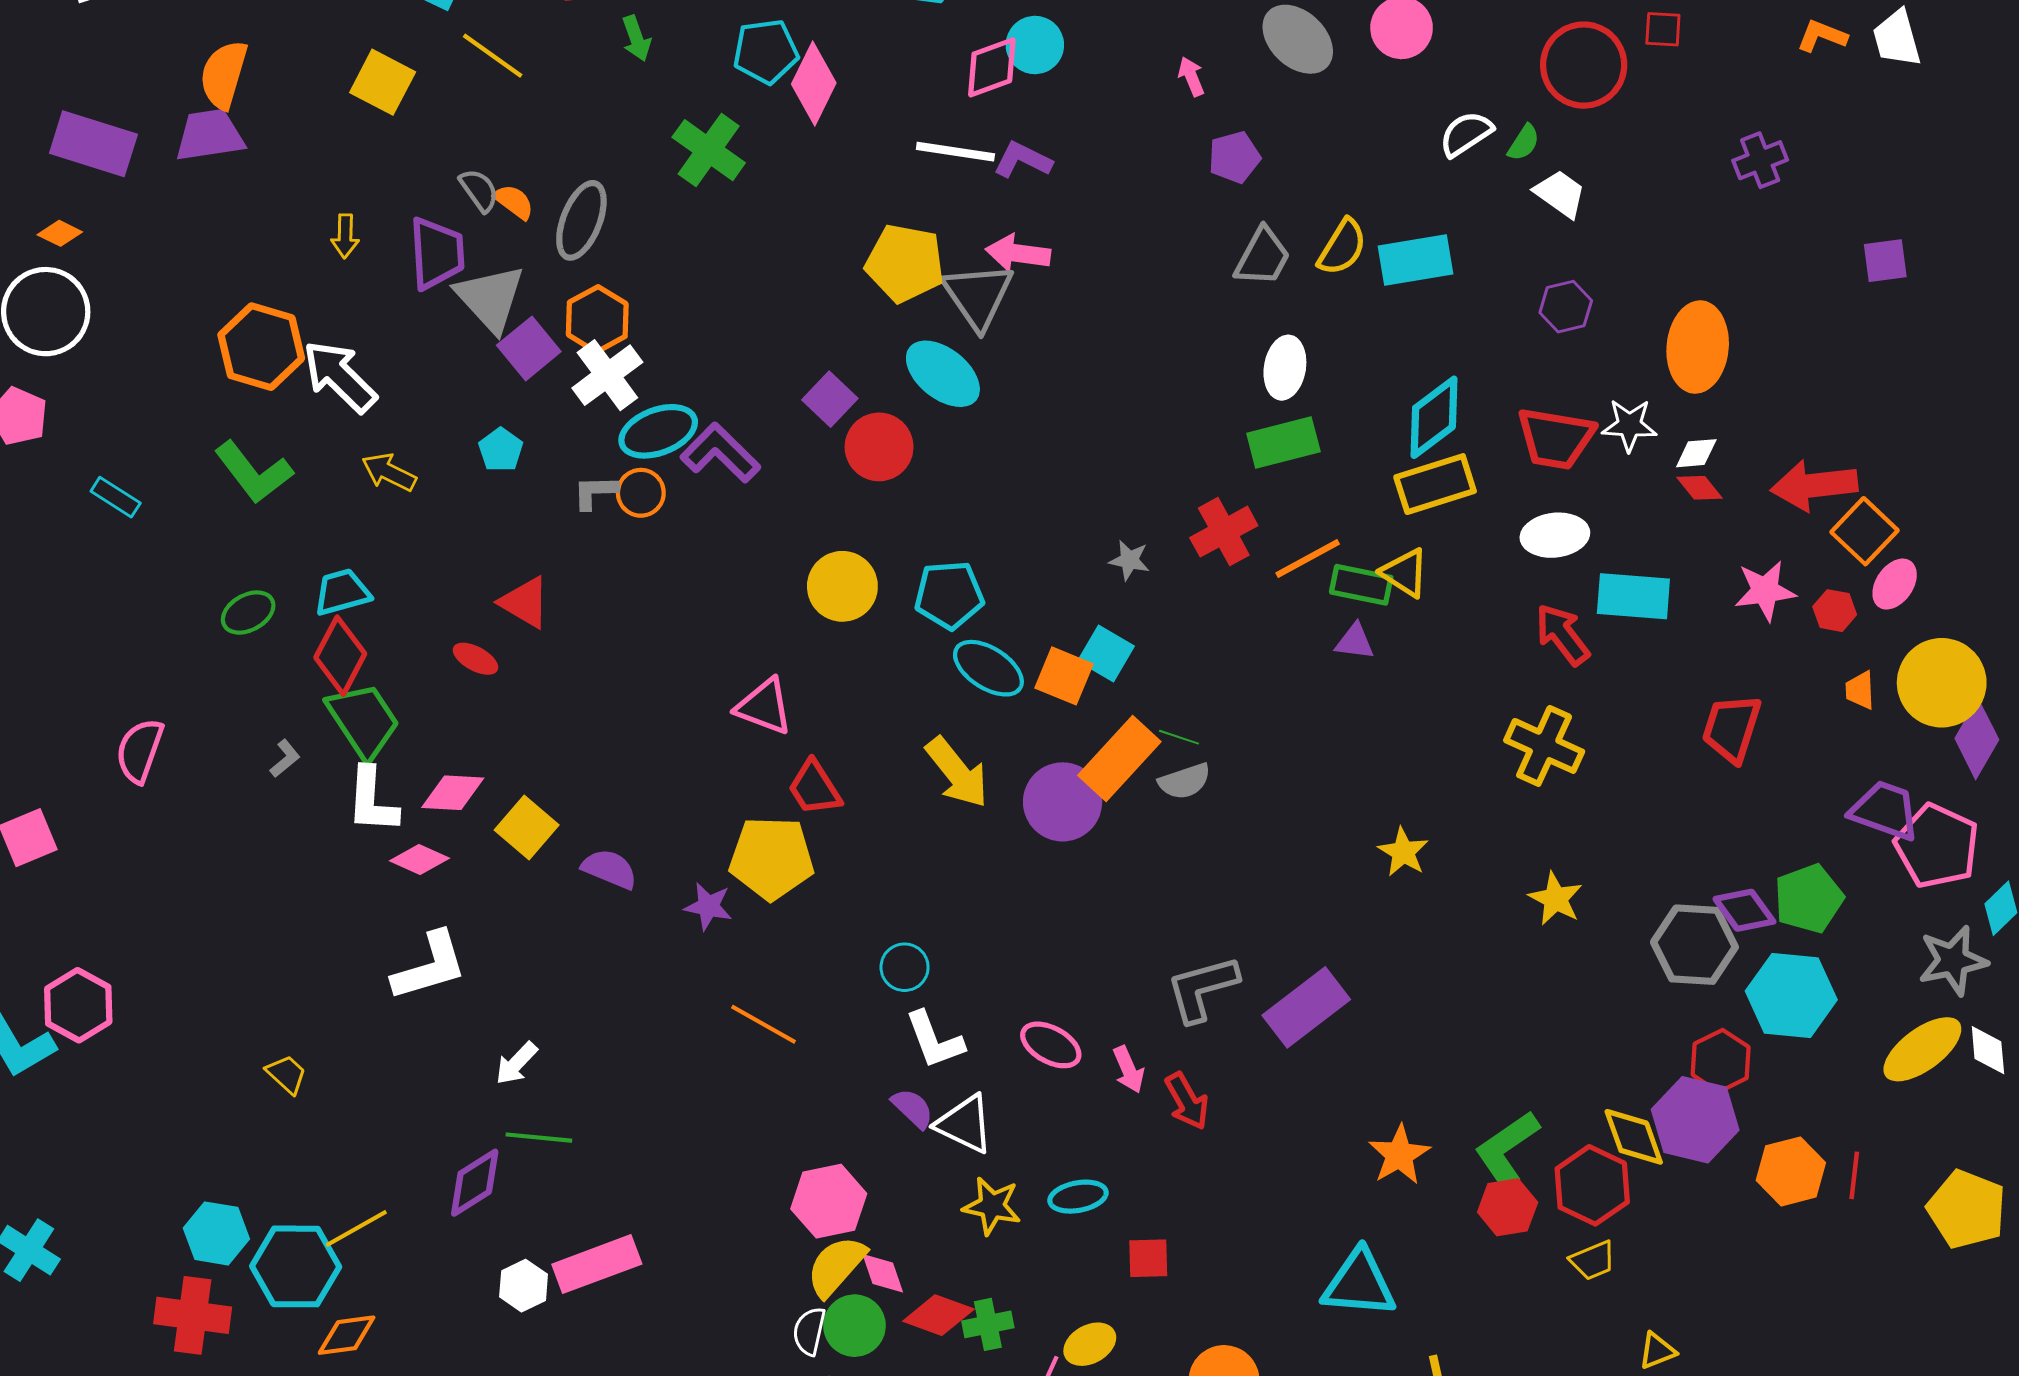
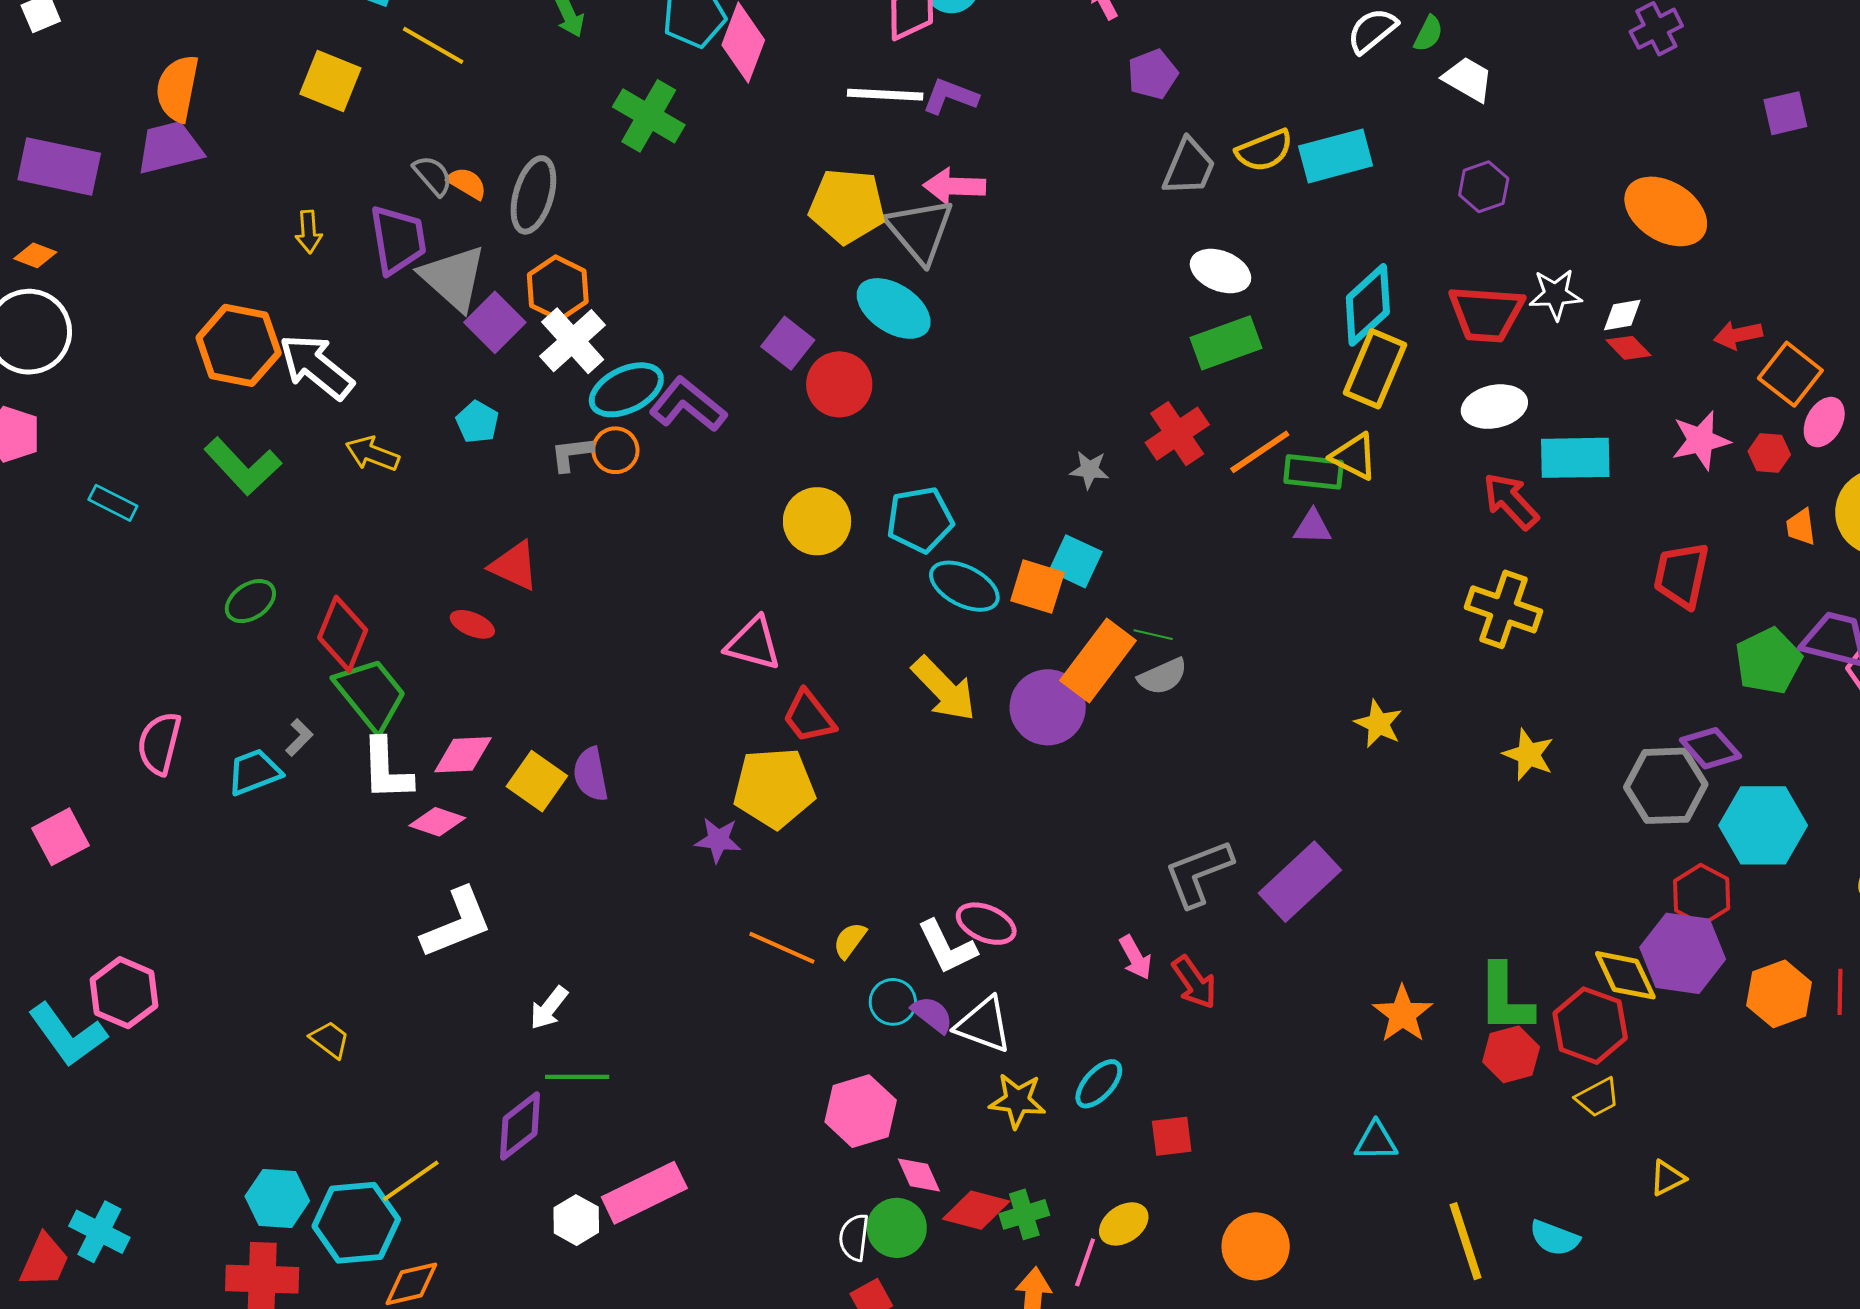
yellow semicircle: (1342, 247) -> (1264, 150), turned 42
orange ellipse: (1698, 347) -> (1666, 211), moved, turned -58
white ellipse: (1285, 368) -> (1221, 271), turned -72
yellow rectangle: (1435, 484) -> (1375, 369), turned -44
red arrow: (1814, 485) -> (1738, 335), size x0.6
cyan trapezoid: (342, 592) -> (254, 772), moved
purple semicircle: (609, 869) -> (591, 774), moved, turned -118
green pentagon: (1809, 899) -> (1768, 661), moved
cyan circle: (905, 967) -> (893, 1002), moved
pink ellipse: (1051, 1045) -> (986, 924), moved
green L-shape: (1507, 1149) -> (1505, 999), turned -50
cyan ellipse: (1078, 1197) -> (1099, 1084), turned -32
yellow semicircle: (836, 1266) -> (850, 940), moved, size x0.6
cyan triangle: (1359, 1284) -> (1376, 1141), size x0.6

